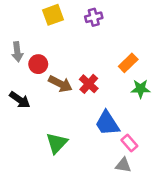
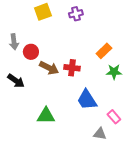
red cross: (89, 84) -> (72, 68), turned -35
green triangle: (57, 143) -> (46, 116), turned 48
pink rectangle: (129, 143) -> (114, 117), moved

